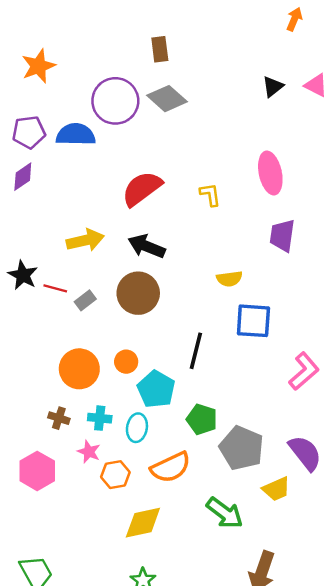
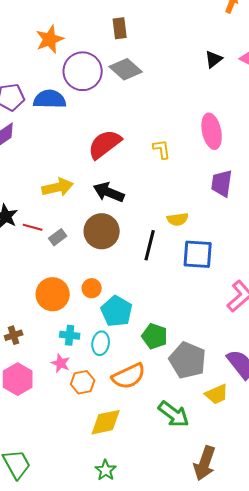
orange star: (38, 66) -> (50, 39), moved
black line: (196, 351) -> (150, 245), moved
brown cross: (59, 418) -> (14, 335), moved, turned -36

